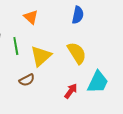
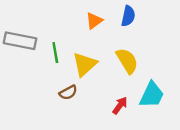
orange triangle: (31, 17) -> (94, 21), moved, turned 42

